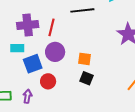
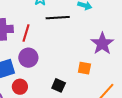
orange square: (84, 59) -> (84, 68), moved

